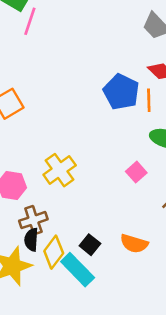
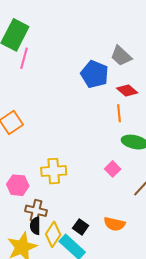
blue pentagon: (121, 92) -> (95, 74), moved
yellow cross: (60, 170) -> (54, 171), turned 35
brown cross: (33, 220) -> (36, 211), turned 35

